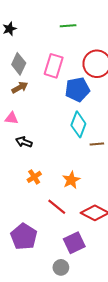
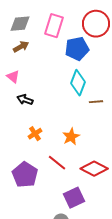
gray diamond: (19, 64) -> (20, 24), turned 60
pink triangle: (12, 118) -> (13, 77), turned 32
purple pentagon: (24, 237) -> (25, 175), moved

